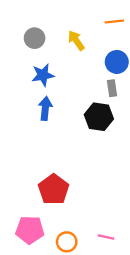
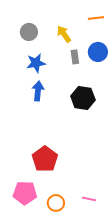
gray rectangle: (112, 88) -> (75, 57), moved

